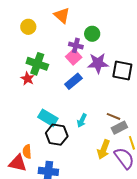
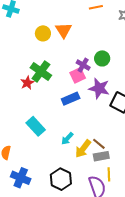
orange triangle: (62, 15) -> (64, 30), moved
black hexagon: (57, 135) -> (61, 179), moved
yellow arrow: (104, 149) -> (83, 149), moved

